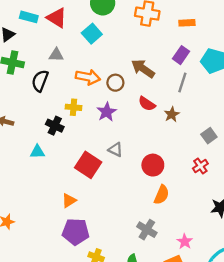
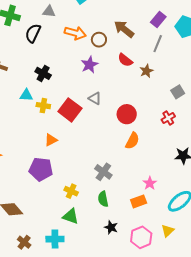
yellow cross: (73, 107) -> (43, 106), moved
gray cross: (147, 230) -> (103, 172), moved
purple pentagon: (76, 232) -> (41, 169), moved

